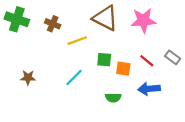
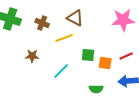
brown triangle: (105, 18) -> (75, 18), moved, size x0.7
red line: (147, 61) -> (126, 56), turned -64
brown star: (28, 78) -> (32, 56), moved

